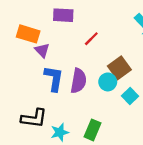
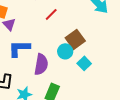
blue L-shape: (54, 78) -> (19, 48), turned -100
purple semicircle: (78, 81) -> (41, 64), moved

